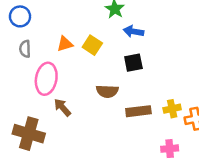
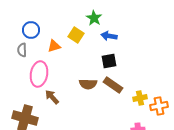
blue circle: (20, 16) -> (31, 30), moved
yellow square: (92, 45) -> (76, 35), moved
brown rectangle: (138, 111) -> (113, 85), moved, turned 42

